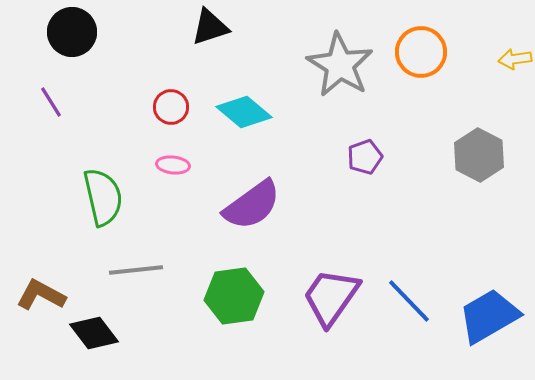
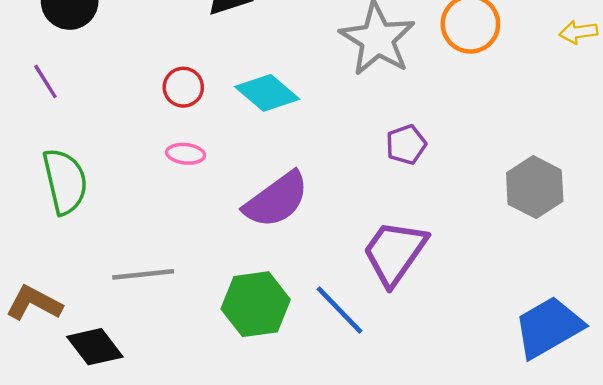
gray hexagon: (479, 155) -> (535, 187), moved
green semicircle: (103, 197) -> (65, 181), moved
purple trapezoid: (331, 297) -> (395, 253), moved
blue line: (409, 301) -> (339, 310), moved

